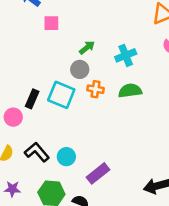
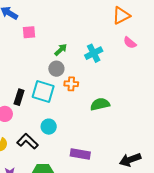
green semicircle: (130, 91) -> (100, 104), moved
cyan circle: (66, 157) -> (49, 127), moved
purple rectangle: (98, 173) -> (80, 154), turned 54

